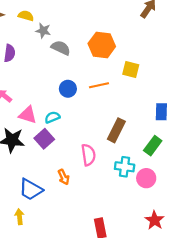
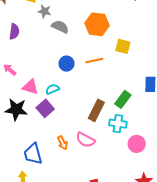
brown rectangle: (116, 130) -> (96, 110), moved
green rectangle: (153, 146) -> (123, 99), moved
pink semicircle: (88, 155) -> (85, 140), moved, turned 126
cyan cross: (125, 167) -> (118, 124), moved
blue trapezoid: (31, 190) -> (33, 154), turned 45

